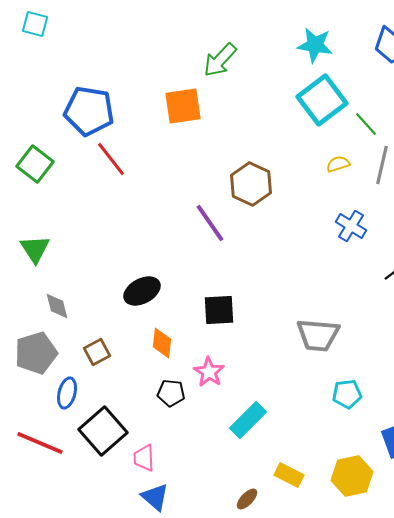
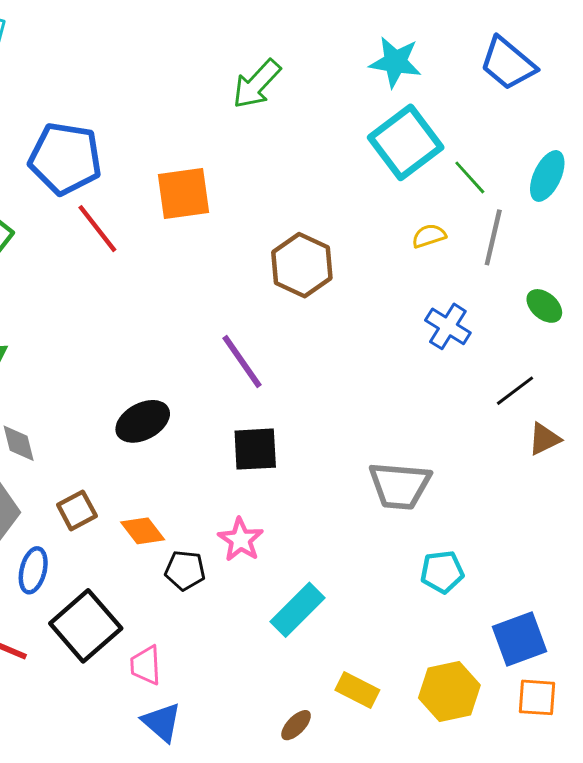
orange square: (183, 106) -> (184, 194), moved
purple line: (210, 223) -> (242, 361), moved
orange diamond: (162, 343) -> (143, 531), moved, turned -44

